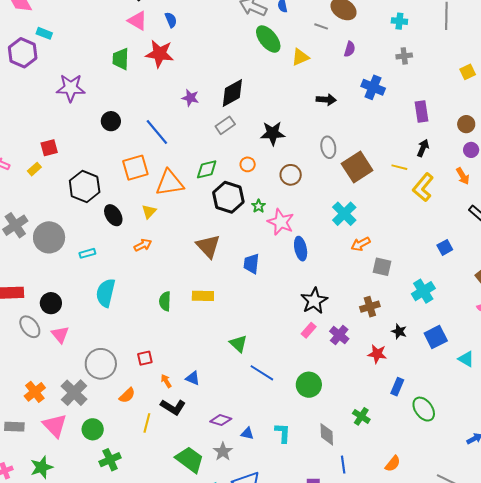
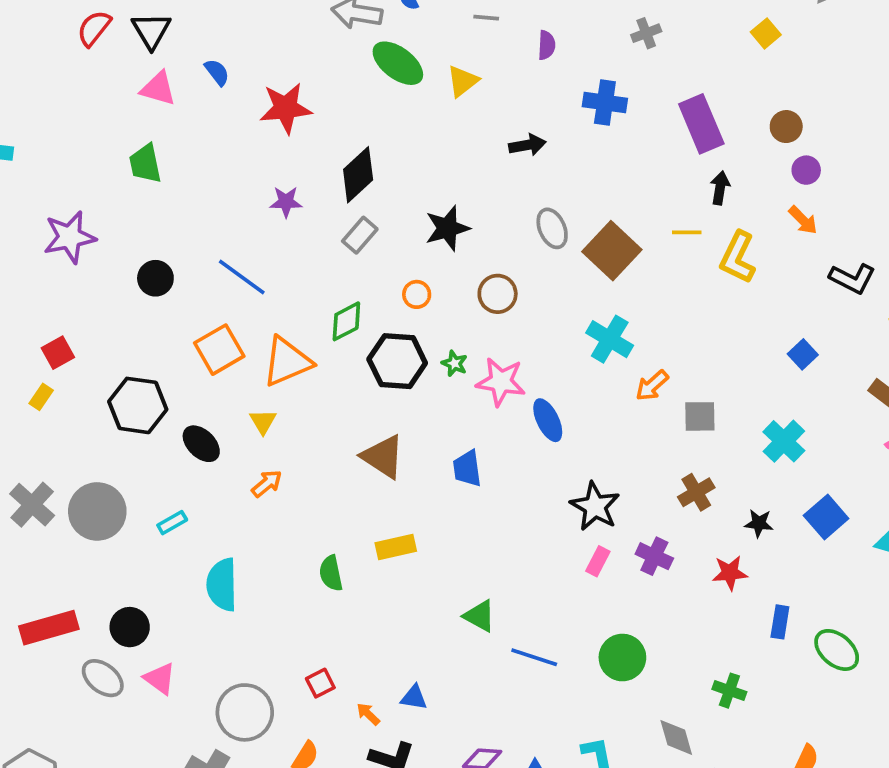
red star: (160, 54) -> (286, 108), moved
purple rectangle: (421, 111) -> (701, 124), size x1.4

